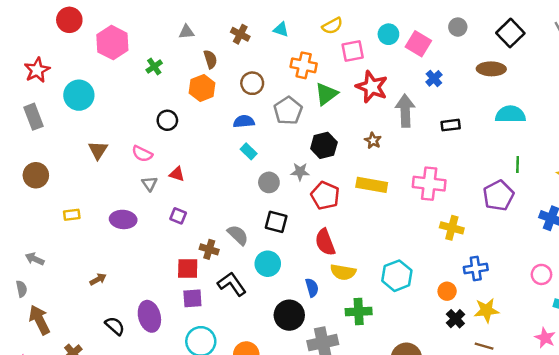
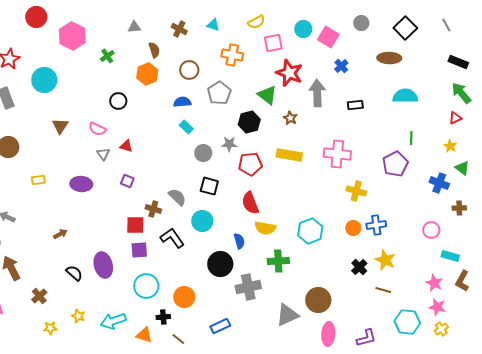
green triangle: (326, 94) -> (267, 95), moved, turned -45
red pentagon: (325, 196) -> (250, 164), turned -30
orange circle: (447, 291) -> (353, 228), moved
yellow star: (486, 310) -> (385, 260), turned 30

